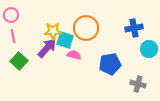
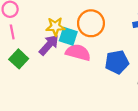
pink semicircle: (74, 55) -> (78, 52), size x1.6

